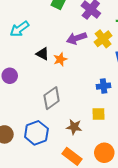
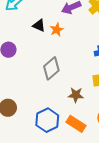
blue hexagon: (36, 133) -> (47, 120), moved

